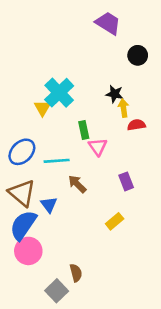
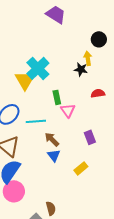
purple trapezoid: (108, 23) -> (56, 14), moved
yellow triangle: (42, 108) -> (25, 80), size x1.5
yellow arrow: (124, 108) -> (88, 58), moved
blue triangle: (49, 205) -> (54, 155), moved

